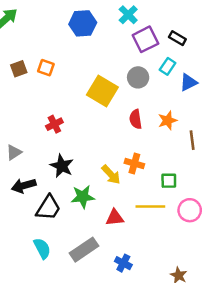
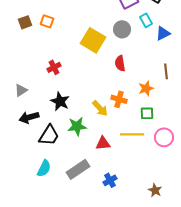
cyan rectangle: (168, 66) -> (146, 20), turned -64
orange star: (168, 120) -> (146, 88), moved
brown line: (192, 140) -> (166, 71), moved
cyan semicircle: (42, 248) -> (44, 168), turned 54
blue cross: (123, 263) -> (110, 180), turned 32

